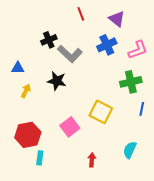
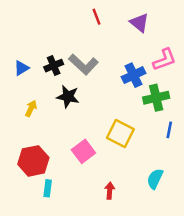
black cross: (49, 40) -> (54, 66), moved
blue cross: (107, 45) -> (133, 75), moved
blue triangle: (18, 68) -> (21, 68), moved, turned -32

